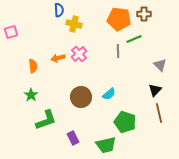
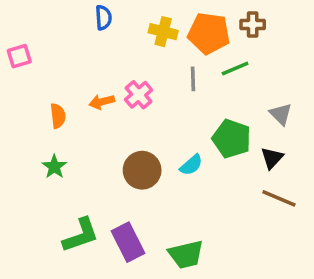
yellow cross: (74, 24) -> (163, 32), moved
gray line: (118, 51) -> (193, 79), moved
brown line: (159, 113) -> (279, 198), turned -54
green L-shape: (46, 120) -> (81, 235), moved
green pentagon: (125, 122) -> (232, 139), moved
purple rectangle: (73, 138) -> (128, 242), size x1.5

